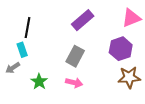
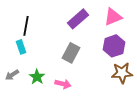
pink triangle: (131, 18) -> (113, 17), moved
gray arrow: (13, 68) -> (12, 75), moved
pink arrow: (74, 83) -> (63, 84), moved

